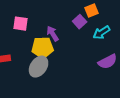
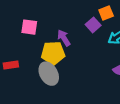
gray ellipse: (39, 67) -> (49, 74), turned -65

